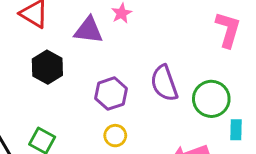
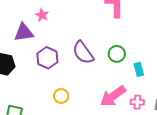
purple hexagon: (111, 94) -> (47, 58), moved
green circle: (211, 99) -> (117, 54), size x0.7

